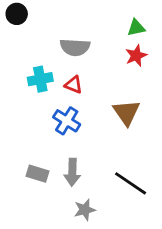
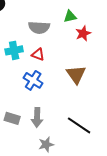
green triangle: (136, 28) -> (70, 16), moved

